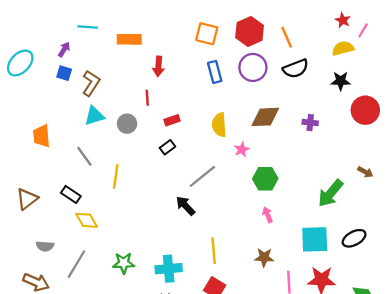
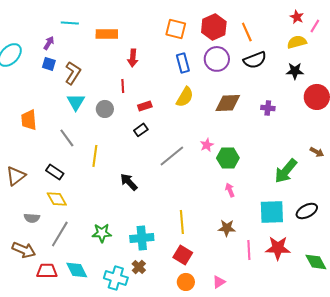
cyan triangle: (94, 116) -> (76, 102), turned -42
yellow semicircle: (219, 125) -> (185, 97), moved, turned -145
pink star: (242, 149) -> (207, 145), moved
black arrow: (185, 206) -> (129, 182), moved
yellow diamond: (87, 220) -> (57, 199), moved

